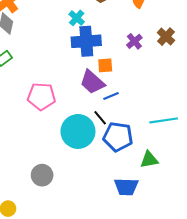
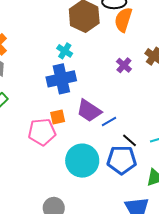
blue cross: (86, 41) -> (61, 79), moved
orange square: (105, 65) -> (58, 117), moved
black line: (100, 118) -> (130, 140), moved

